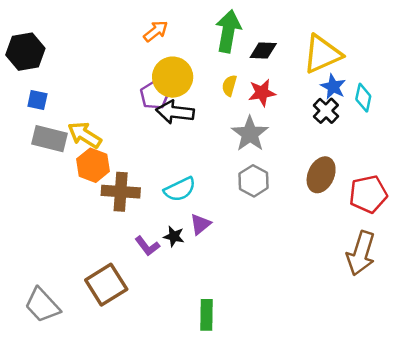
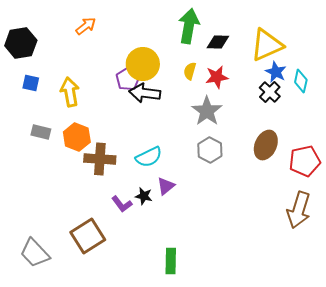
orange arrow: (156, 31) -> (86, 26), moved
yellow arrow: (84, 135) -> (70, 92), moved, turned 48
gray rectangle: (49, 139) -> (41, 132), moved, size x0.7

